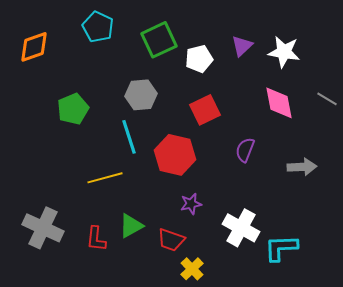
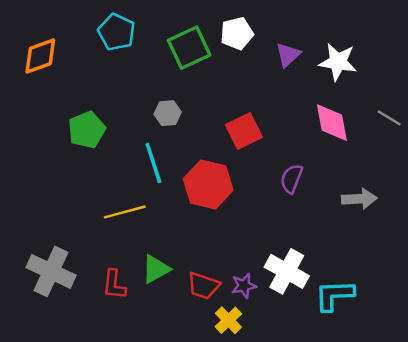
white pentagon: (199, 59) -> (237, 33), moved
gray hexagon: (141, 95) -> (168, 113), size x0.7
purple star: (191, 204) -> (244, 286), moved

